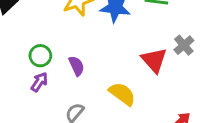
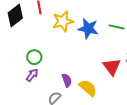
purple semicircle: (77, 66) -> (67, 80), moved

